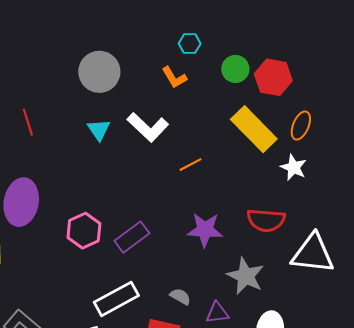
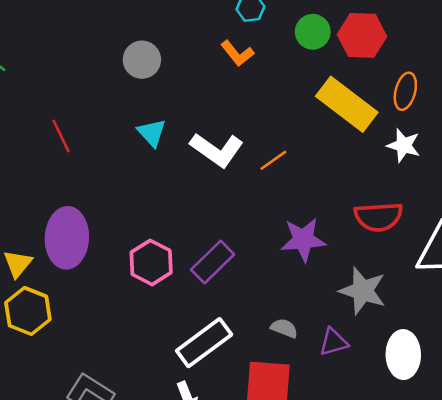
gray circle: (99, 72) -> (142, 60), size x0.7
white L-shape: (148, 127) -> (217, 150), moved

